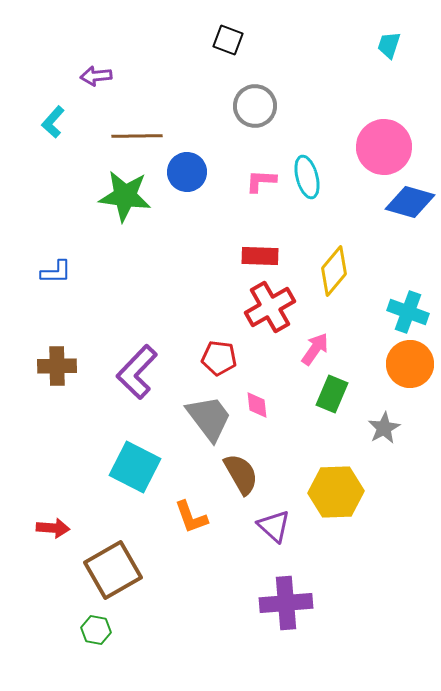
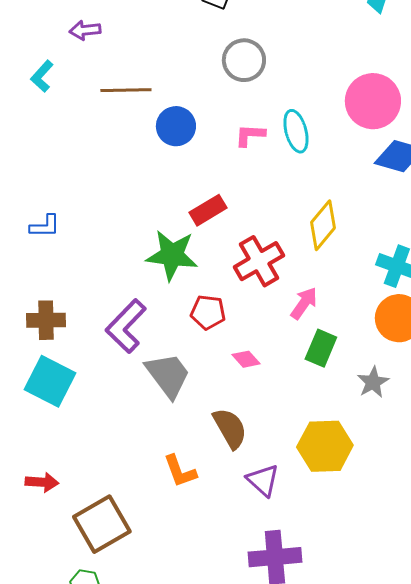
green star: (125, 196) -> (172, 255), moved
red rectangle: (260, 256) -> (208, 210), moved, turned -33
pink diamond: (257, 405) -> (246, 359), turned -36
gray trapezoid: (209, 418) -> (168, 375), moved
cyan square: (135, 467) -> (50, 381), moved

